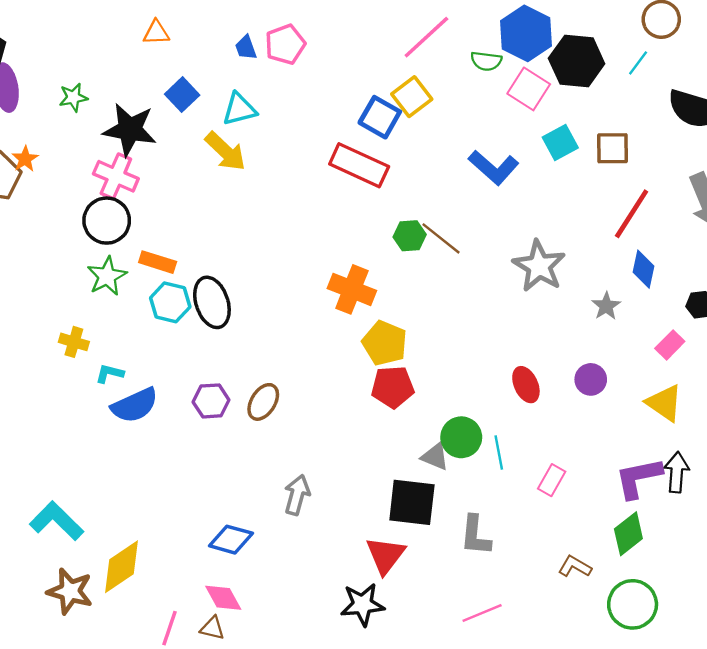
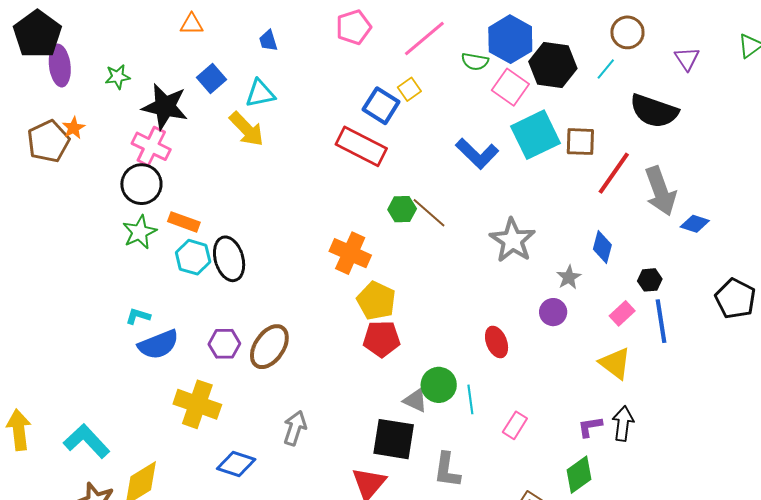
pink pentagon: (285, 44) -> (354, 27), moved
yellow square: (412, 97) -> (409, 89), size x0.7
cyan square: (560, 143) -> (536, 135), size x1.6
red line: (632, 214) -> (614, 173), moved
yellow cross: (74, 342) -> (197, 404), moved, size x1.8
purple circle: (591, 379) -> (553, 312), moved
brown ellipse: (263, 402) -> (269, 347), size x1.4
purple L-shape: (639, 478) -> (590, 427), size x0.6

